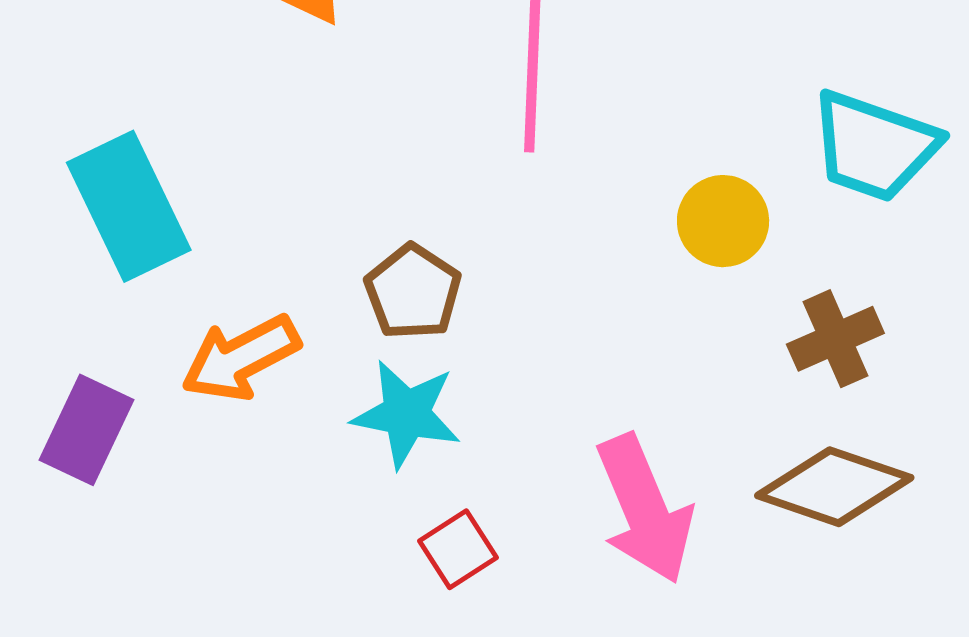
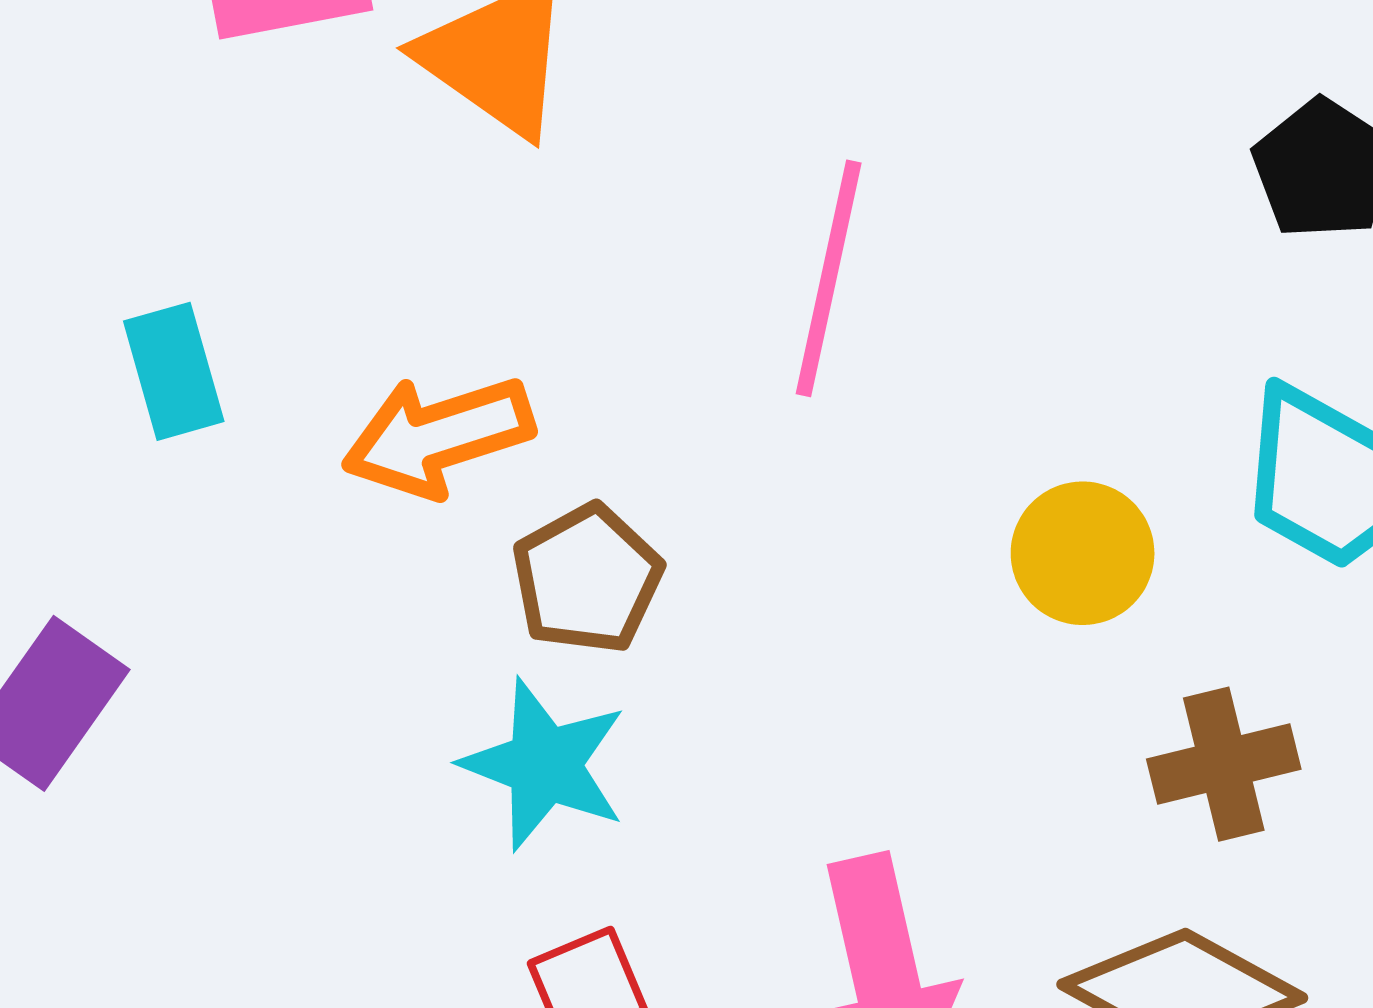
cyan rectangle: (129, 206) -> (174, 371), size x0.6
orange arrow: (241, 358) -> (438, 436), moved

